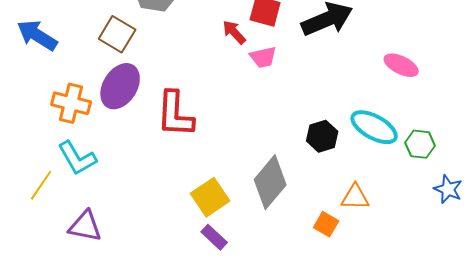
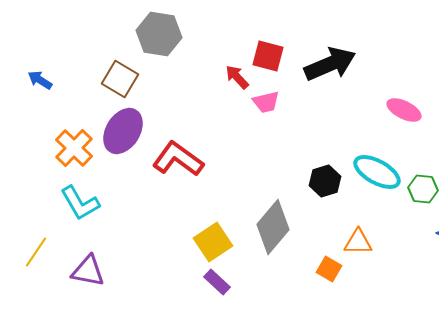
blue arrow: (37, 35) -> (40, 80), size x0.6
orange cross: (71, 103) -> (74, 148), turned 30
red L-shape: (175, 114) -> (178, 159), turned 123
yellow line: (41, 185) -> (36, 252), moved

